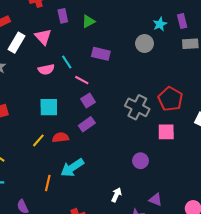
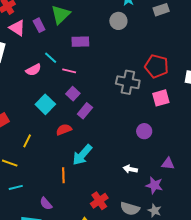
purple rectangle: (63, 16) -> (39, 25), moved
green triangle: (88, 21) -> (61, 14), size x1.5
pink triangle: (43, 37) -> (17, 28), moved
purple square: (88, 101) -> (73, 94), moved
cyan square: (49, 107) -> (45, 104), turned -30
yellow line: (38, 140) -> (27, 141), moved
white arrow: (116, 195) -> (130, 169), turned -88

